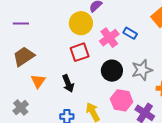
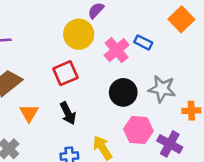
red square: (80, 52) -> (65, 73), moved
gray star: (142, 70) -> (162, 89), turned 30

